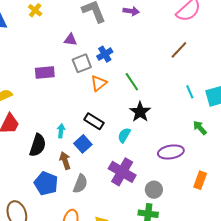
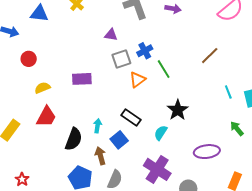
brown line: (179, 50) -> (210, 56), moved
purple rectangle: (45, 73) -> (82, 79), moved
green line: (132, 82) -> (164, 69), moved

